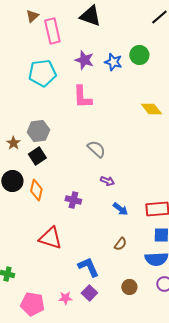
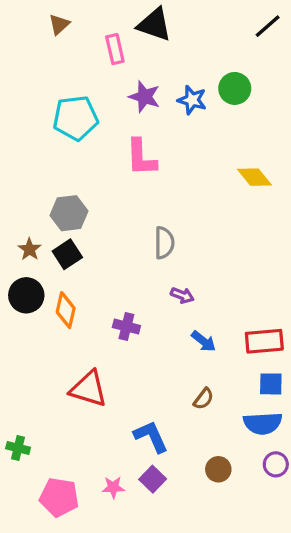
pink rectangle: (52, 31) -> (115, 49), moved, size x0.7
brown star: (13, 143) -> (30, 249), moved
gray semicircle: (96, 149) -> (164, 243), turned 48

